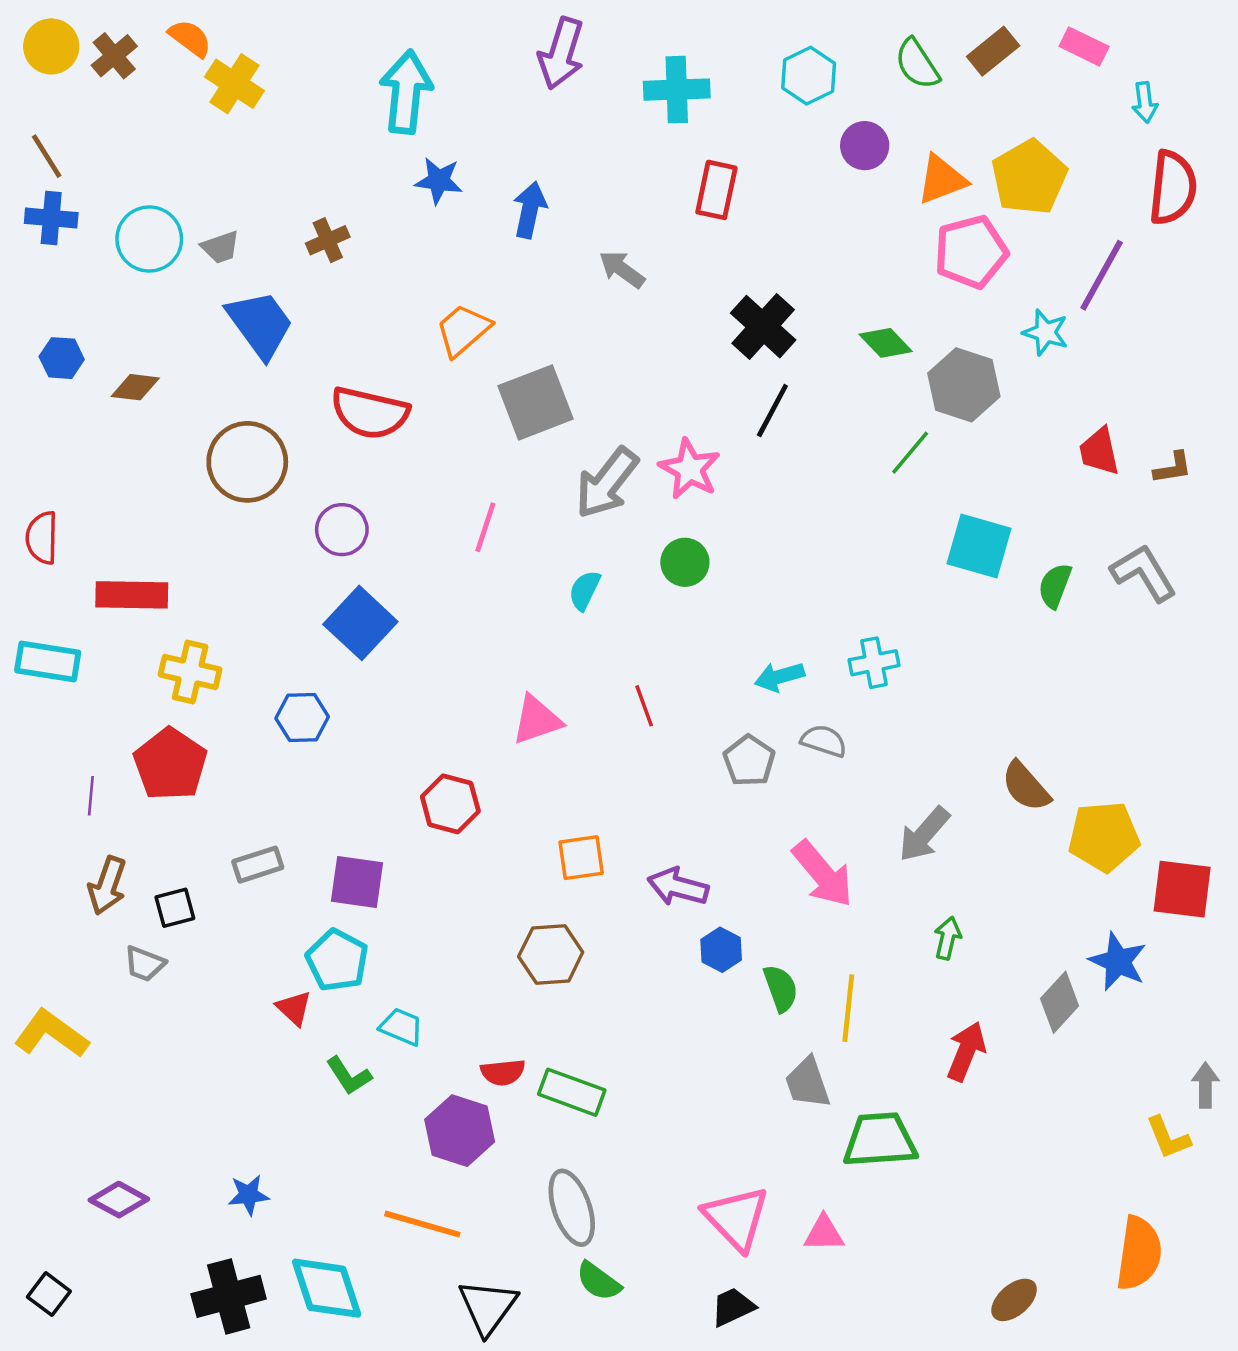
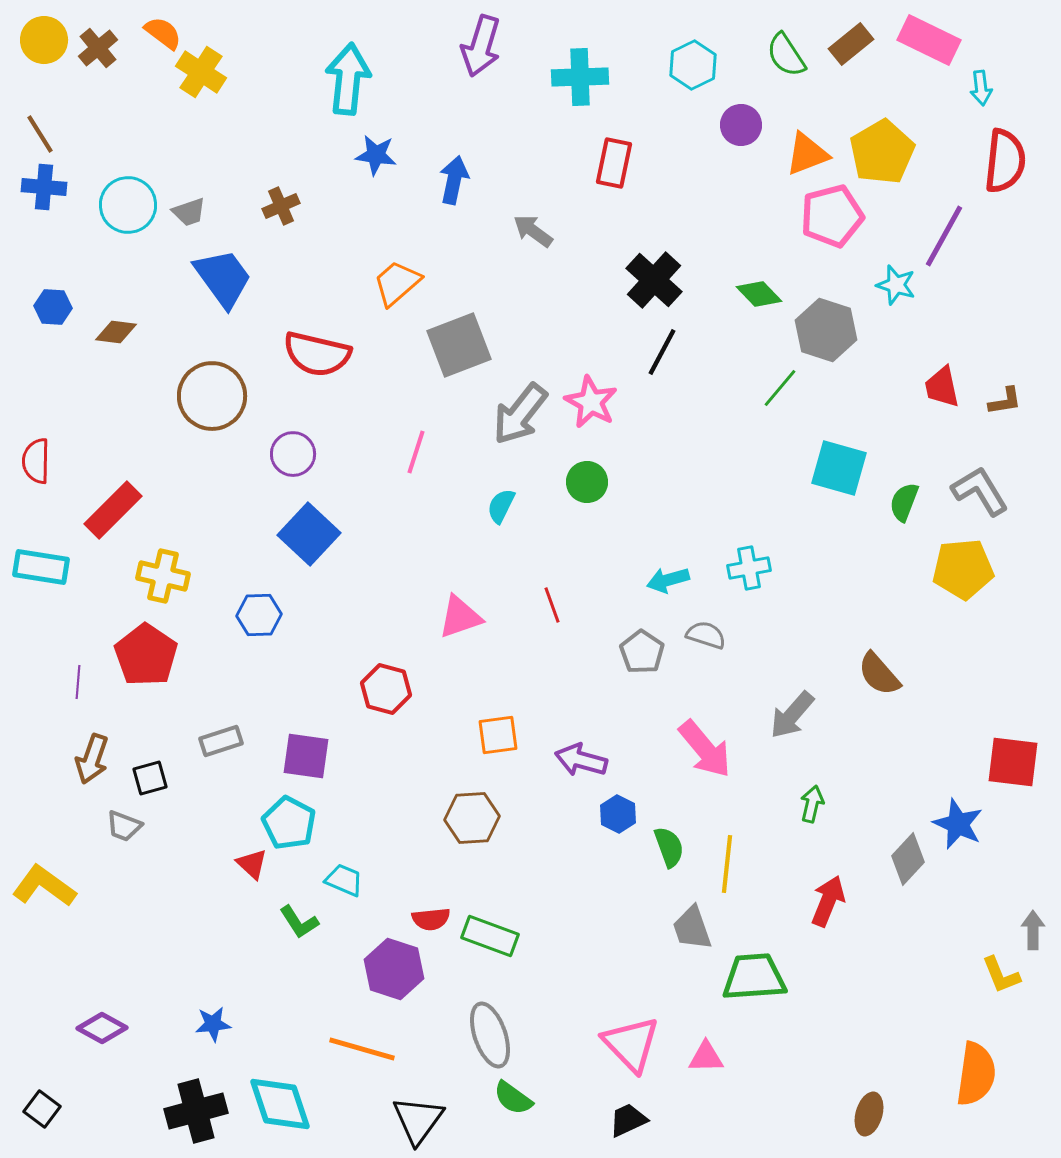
pink rectangle: (1084, 46) -> (929, 40), size x1.5
red rectangle: (132, 595) -> (113, 510), turned -46
yellow pentagon: (1104, 837) -> (963, 569), moved
brown ellipse: (1014, 1300) -> (869, 1114), turned -33

